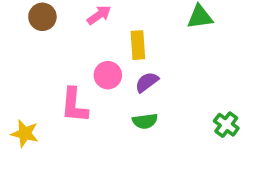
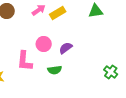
yellow rectangle: (138, 45) -> (58, 13), moved, turned 63
green semicircle: (145, 121) -> (55, 70), moved

